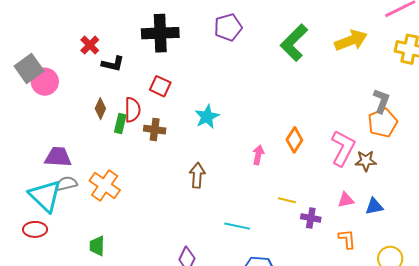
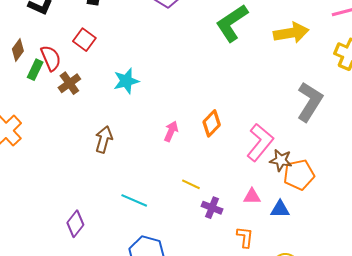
gray L-shape: (381, 101) -> (310, 102), size x1.5
red semicircle: (132, 110) -> (51, 58), turned -35
orange pentagon: (383, 123) -> (299, 175), moved
brown cross: (155, 130) -> (69, 83), turned 35

